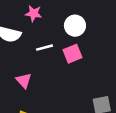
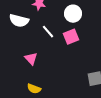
white line: (44, 48) -> (48, 32), turned 64

